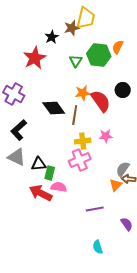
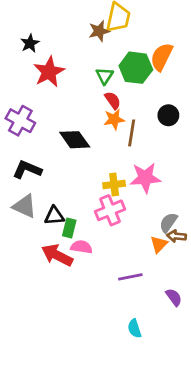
black star: (52, 37) -> (30, 43), moved
orange semicircle: (118, 47) -> (162, 57), size x1.5
red semicircle: (101, 101) -> (113, 100), moved, size x0.6
brown line: (75, 115) -> (132, 133), moved
black L-shape: (19, 130) -> (27, 170), turned 65
pink star: (106, 136) -> (145, 178), size x1.6

